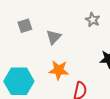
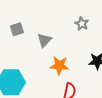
orange star: (59, 70) -> (59, 66), moved

